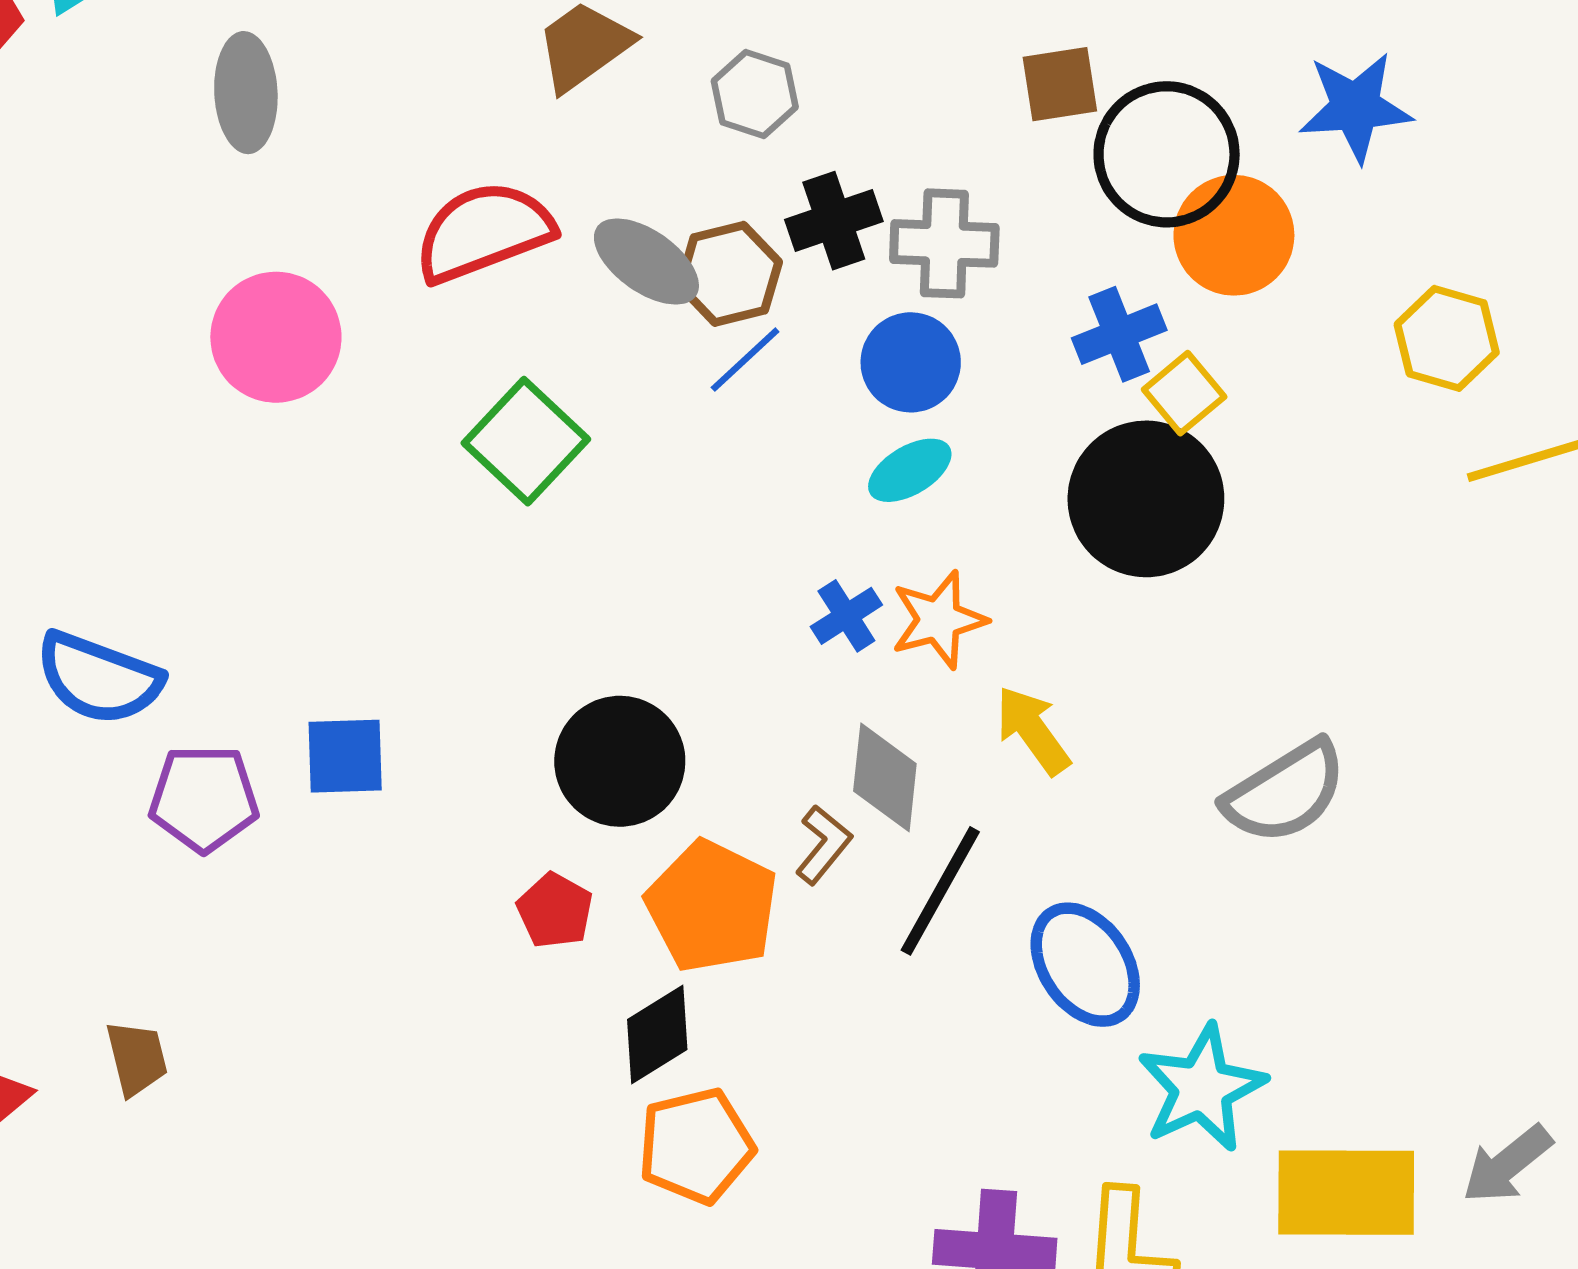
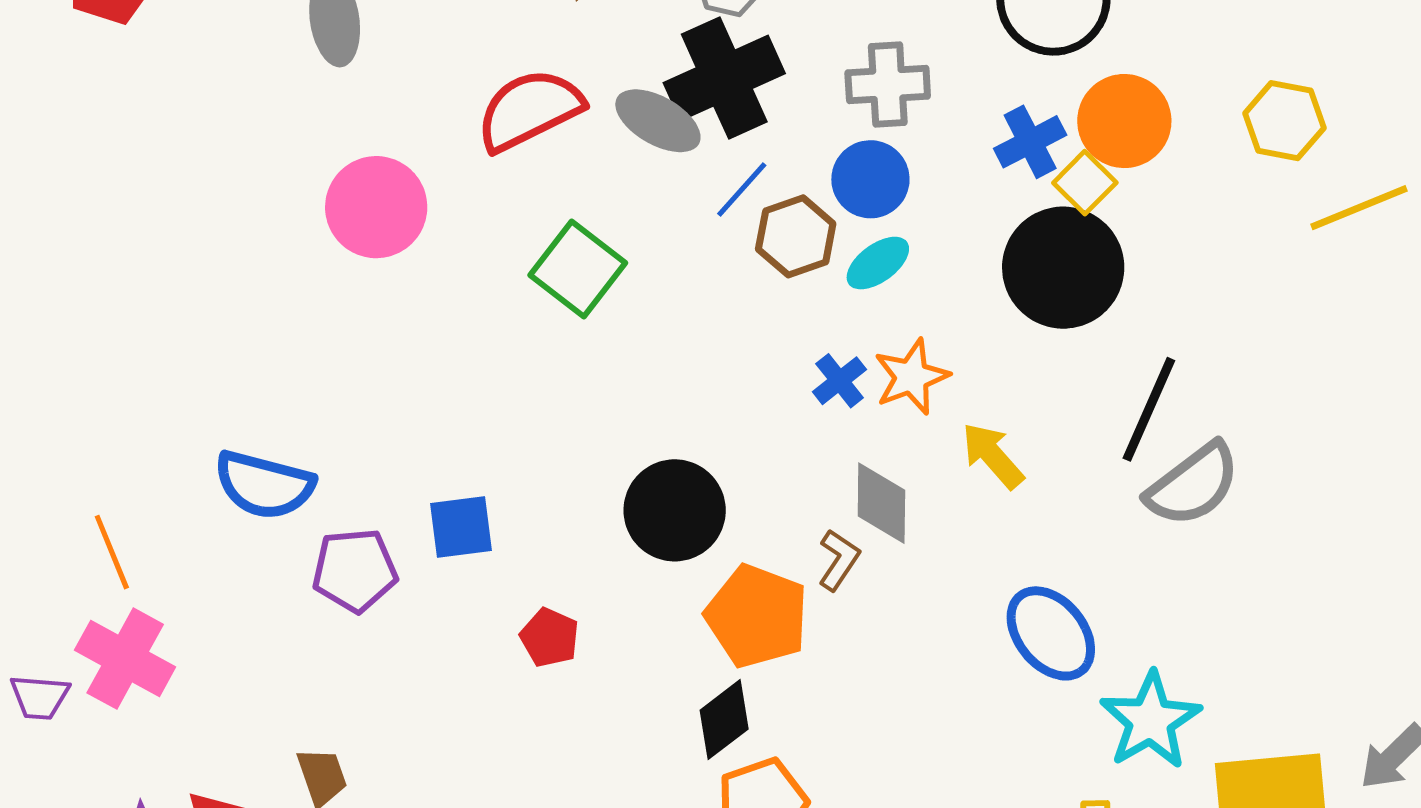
black cross: (834, 221) -> (724, 78), moved, size x1.6
orange circle: (1234, 235) -> (1124, 121), moved
brown hexagon: (729, 274) -> (796, 236), moved
black line: (940, 891) -> (1149, 409), moved
red pentagon: (555, 911) -> (550, 638), moved

